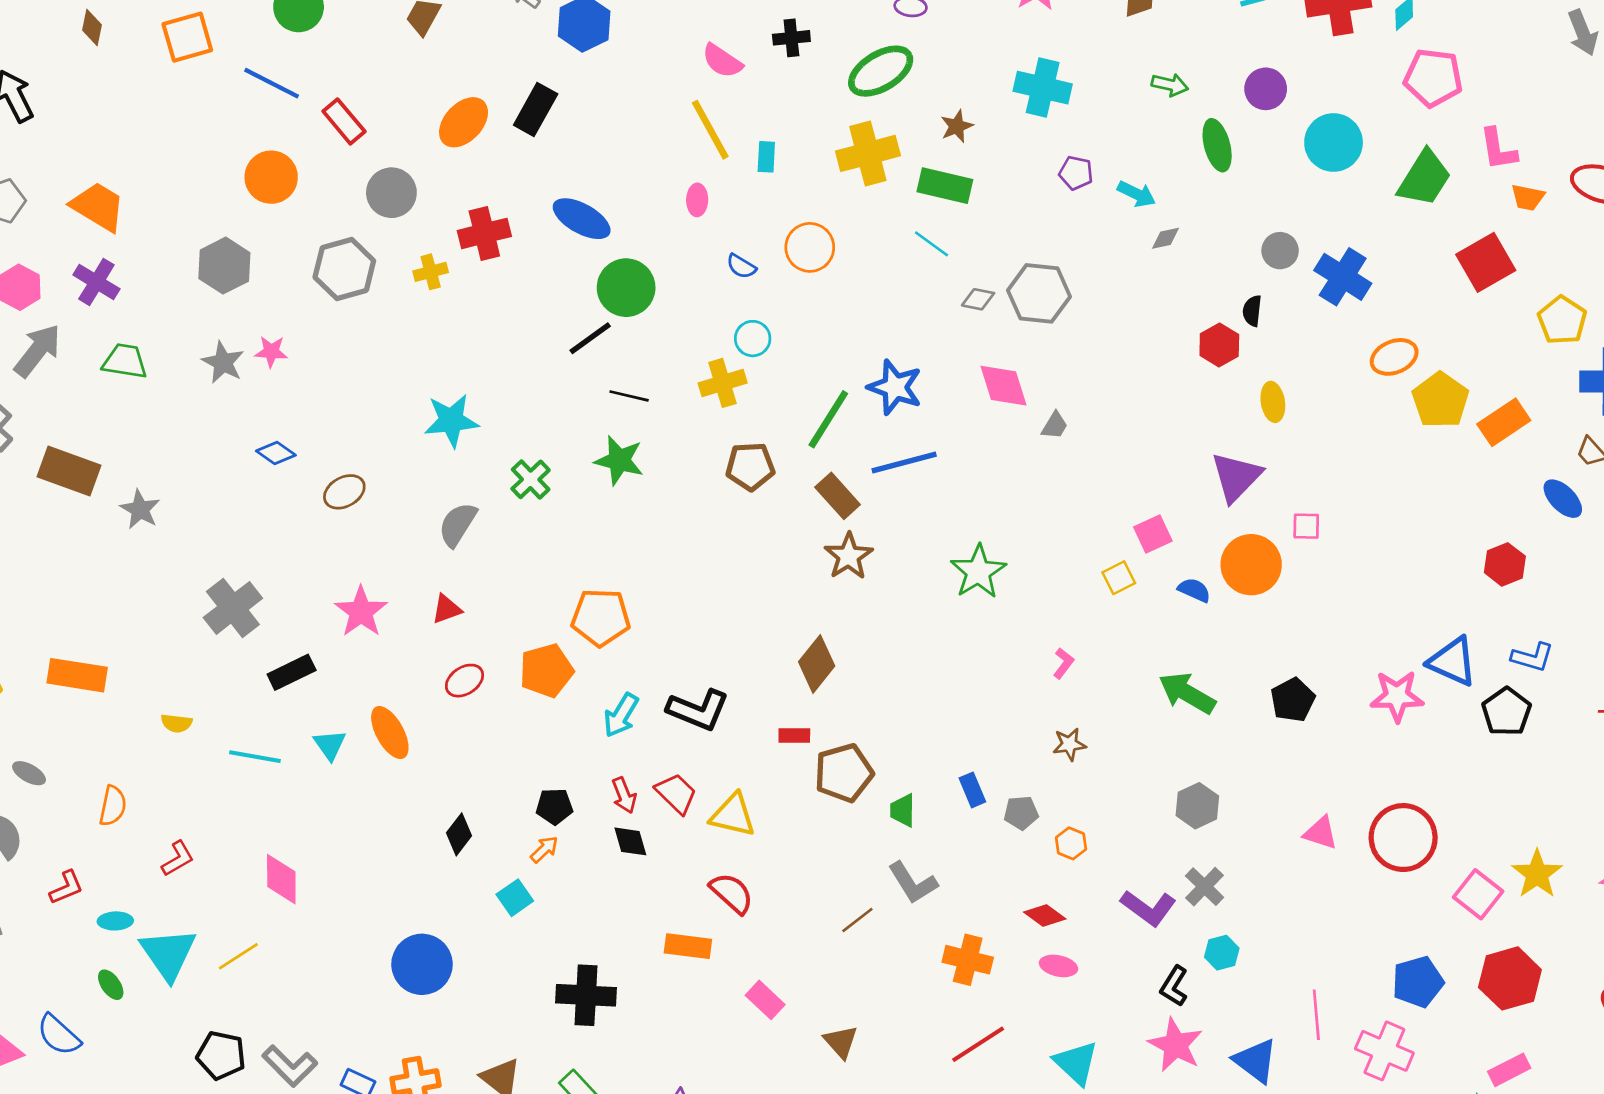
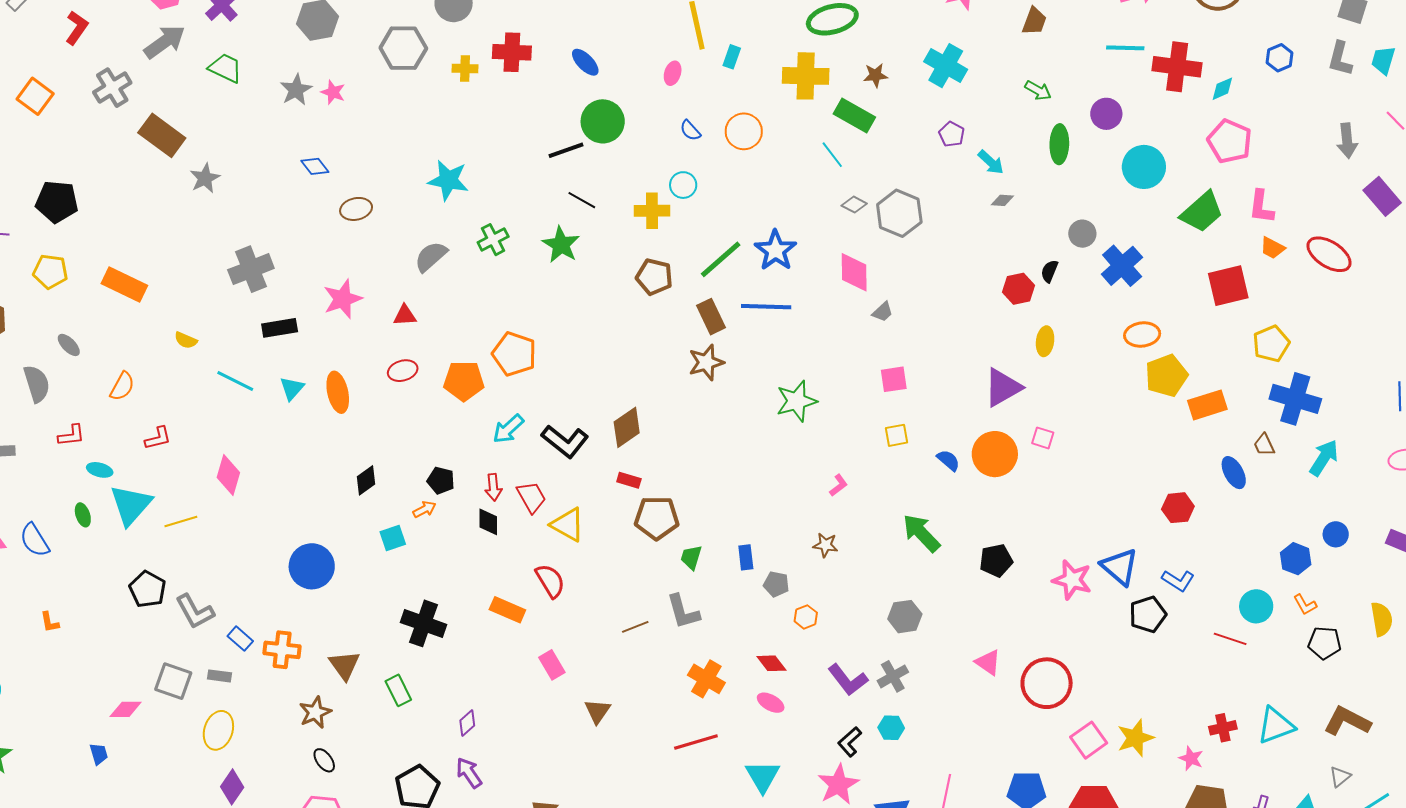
blue ellipse: (582, 219) -> (585, 62), size x0.7
pink square: (1153, 534) -> (894, 379), moved
brown diamond: (817, 664) -> (627, 427), moved

